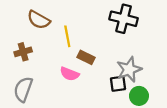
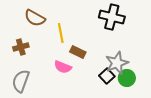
black square: (118, 84) -> (107, 76), turned -35
green circle: (139, 96) -> (127, 78), moved

